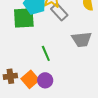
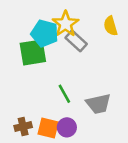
gray trapezoid: (82, 39) -> (98, 104), moved
orange square: (30, 79) -> (48, 128), turned -30

